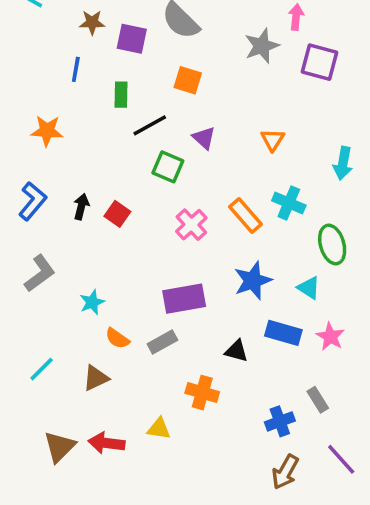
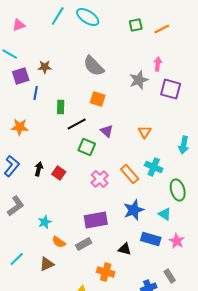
purple square: (132, 39) -> (21, 76), moved, turned -30

